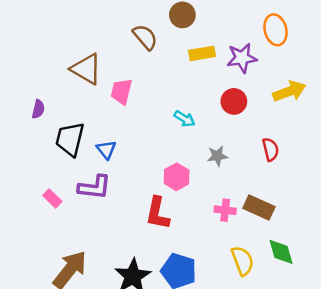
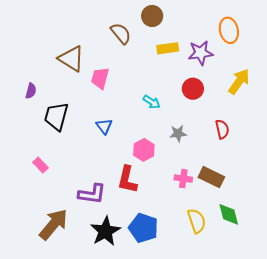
yellow arrow: (289, 91) -> (239, 82), turned -36
blue triangle: (106, 150) -> (104, 126), moved
purple L-shape: (95, 187) -> (92, 194), moved

